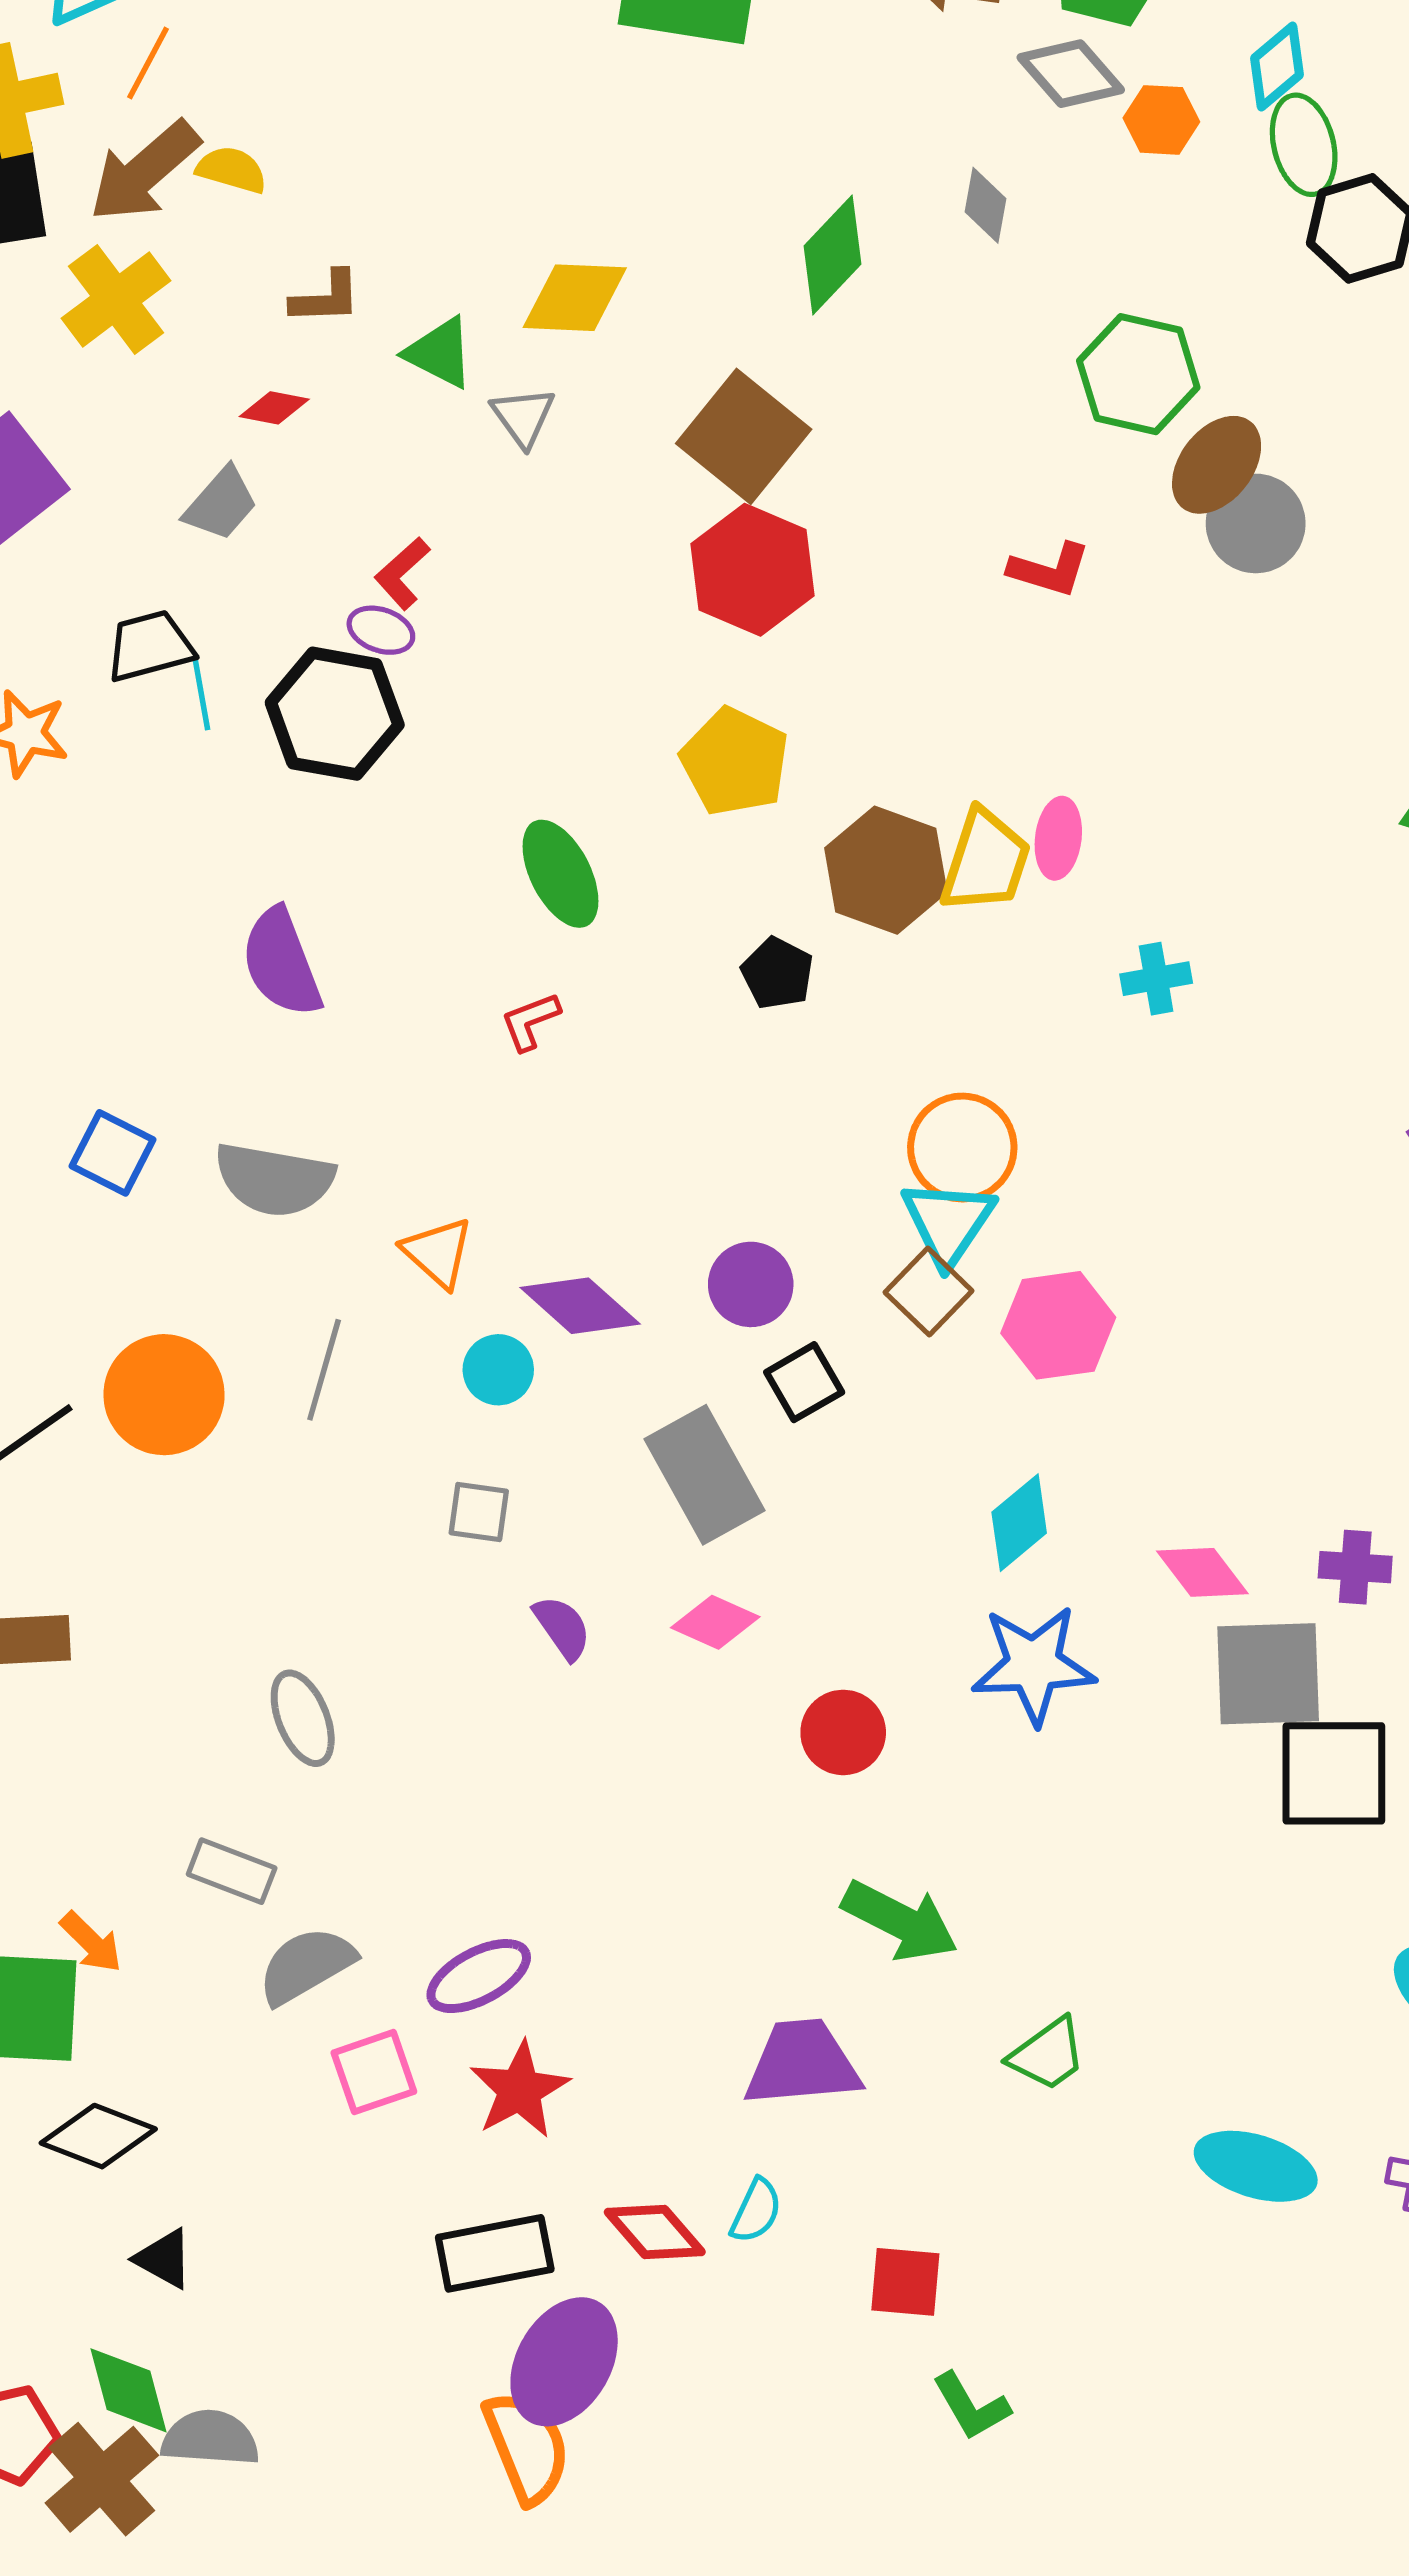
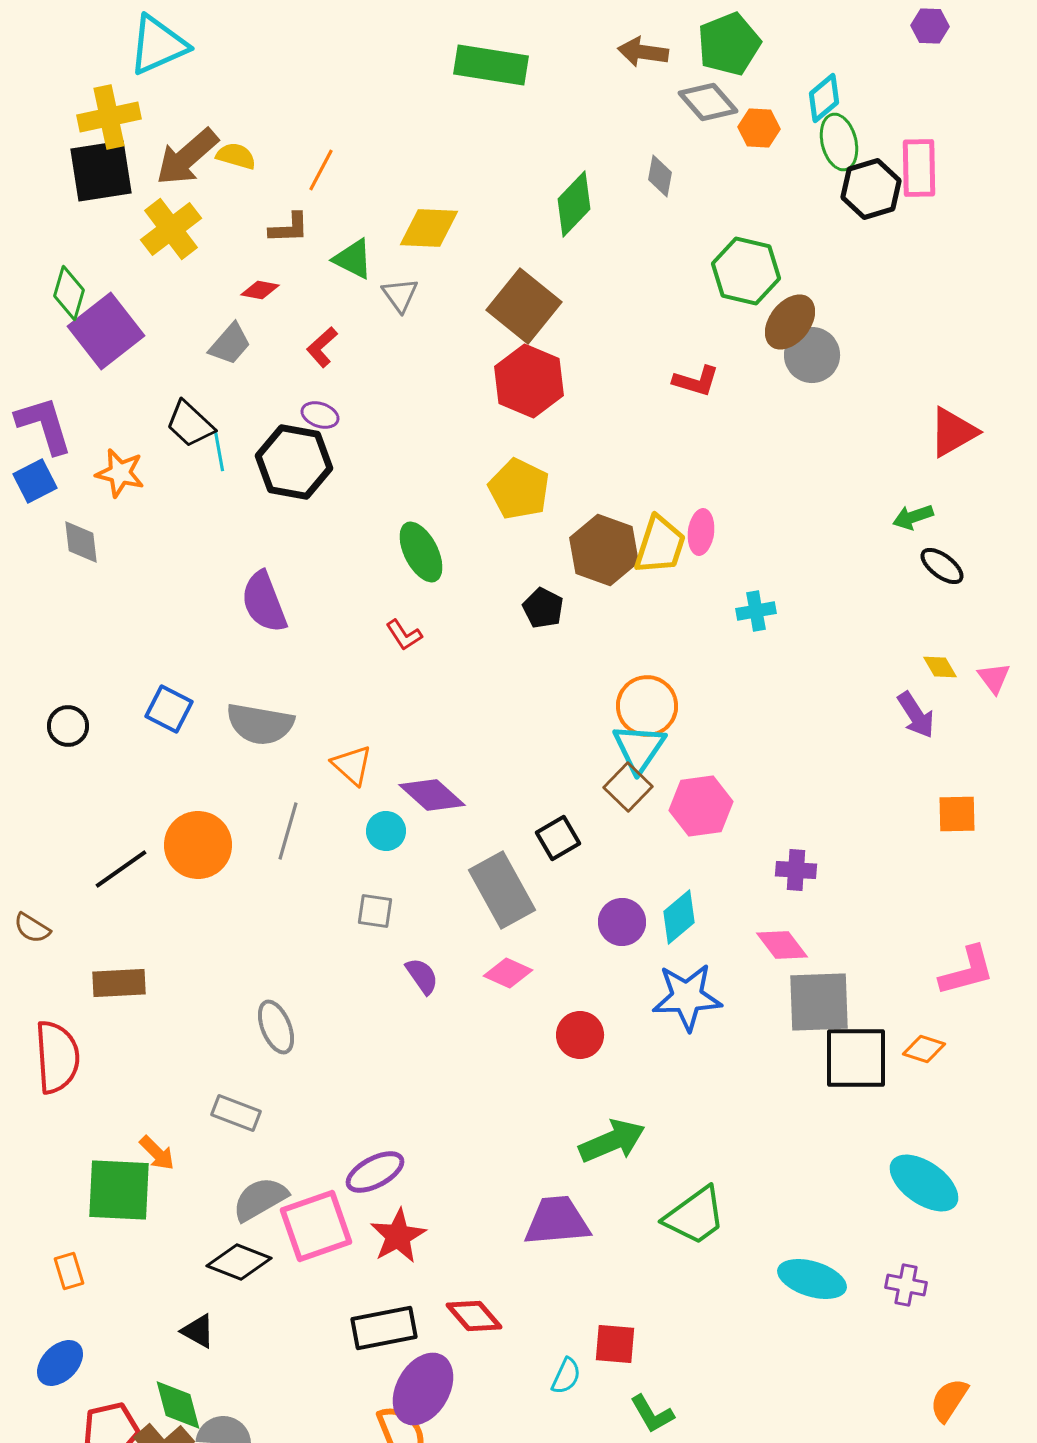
orange line: (148, 63) -> (321, 170), moved
red L-shape: (402, 573) -> (322, 347), moved
black trapezoid: (150, 646) -> (190, 424), turned -122
red L-shape: (530, 1021) -> (404, 635), turned -102
purple circle: (751, 1284) -> (622, 922), moved
purple cross: (1355, 1567) -> (796, 870), moved
green arrow: (900, 1921) -> (612, 1141), turned -50
gray semicircle: (306, 1965) -> (260, 1199), moved
green trapezoid: (1048, 2054) -> (695, 1216), size x1.4
pink square: (374, 2072) -> (316, 1226), size x1.5
black diamond: (98, 2136) -> (239, 1262), moved
cyan semicircle: (756, 2211) -> (566, 1376), moved

